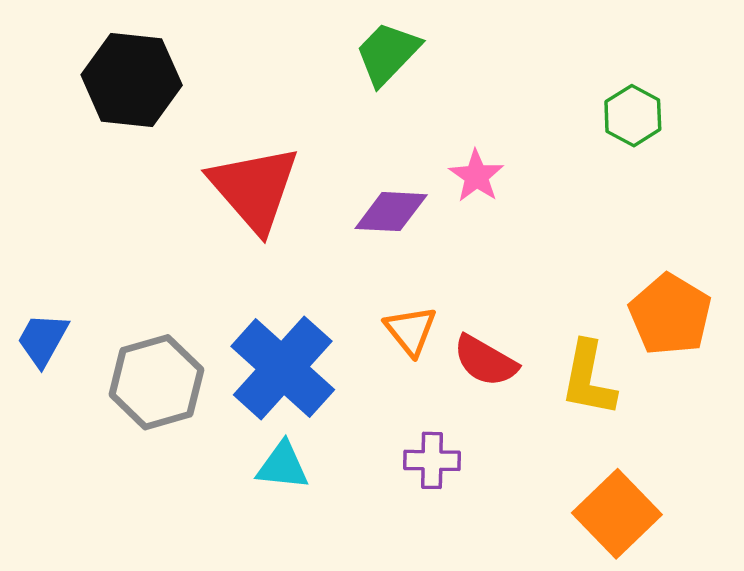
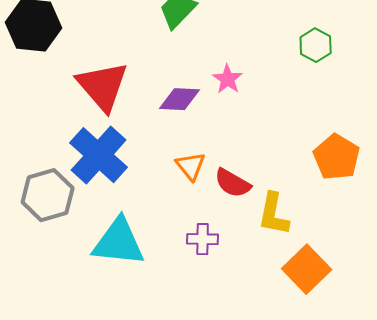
blue cross: (283, 368) -> (99, 155), moved
yellow L-shape: (588, 379) -> (274, 214), moved
cyan triangle: (283, 466) -> (119, 242), size x1.8

